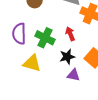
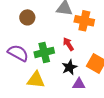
purple semicircle: (19, 34) -> (18, 53), turned 130
green cross: (45, 38) -> (44, 52), turned -30

